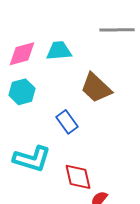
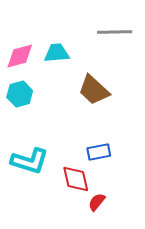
blue rectangle: (67, 122) -> (99, 152), moved, turned -65

